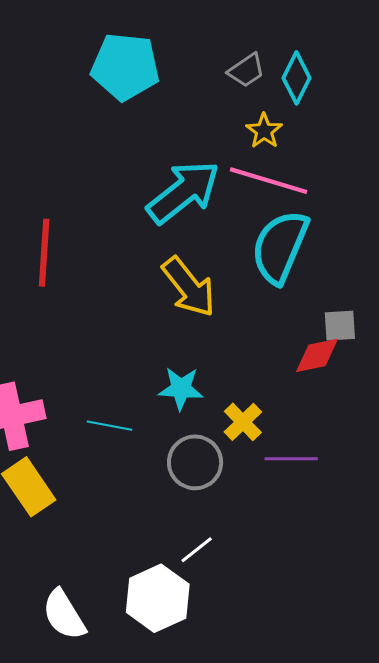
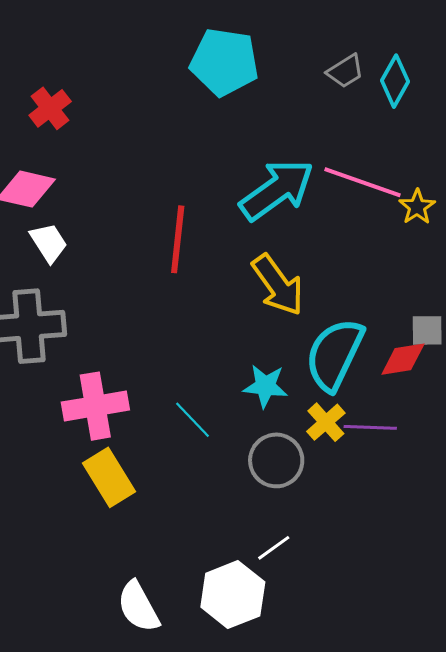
yellow star: (264, 131) -> (417, 207), moved
cyan semicircle: (280, 247) -> (335, 354), moved
red line: (44, 253) -> (178, 239), moved
cyan line: (109, 426) -> (192, 420), turned 33
purple line: (291, 459) -> (370, 427), moved

